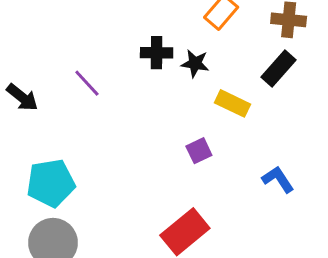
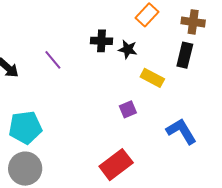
black rectangle: (278, 69) -> (185, 55), turned -30
blue L-shape: (278, 179) -> (181, 131), size x1.4

